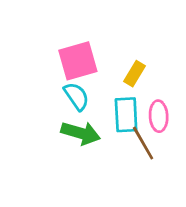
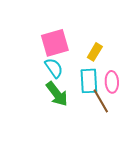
green arrow: (81, 133) -> (57, 94), turned 36

